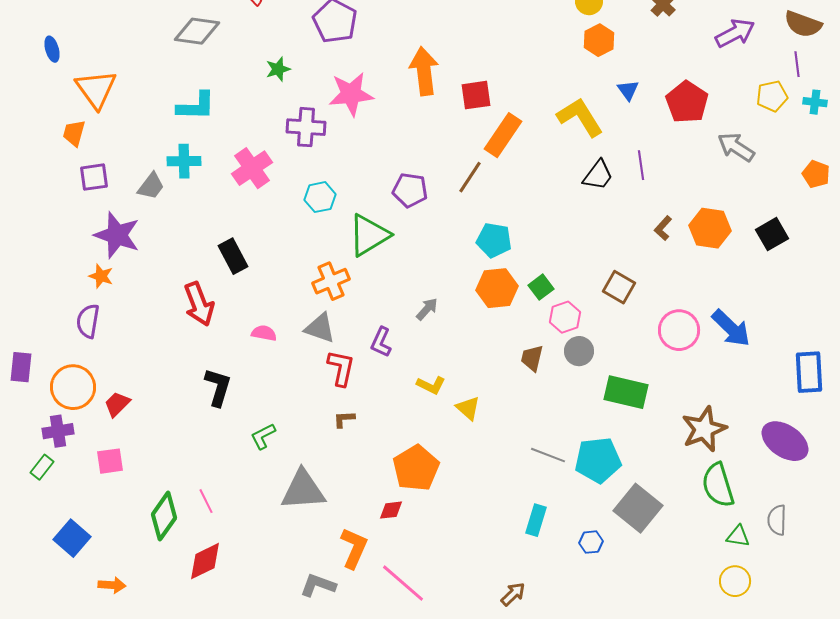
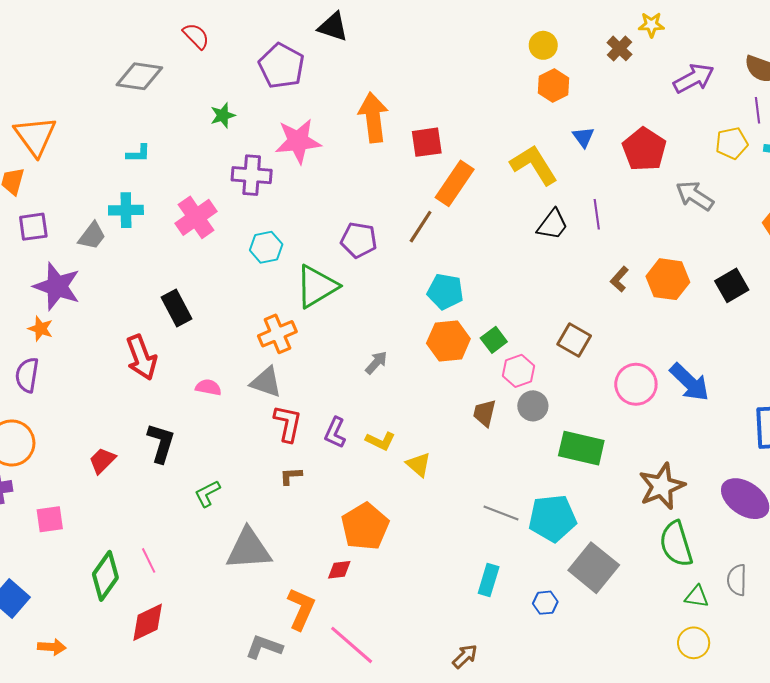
cyan L-shape: (196, 106) -> (138, 153), size x0.6
purple L-shape: (381, 342) -> (335, 433), moved
red trapezoid: (117, 404) -> (102, 460), moved

